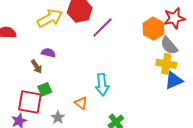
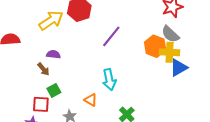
purple line: (102, 28) -> (111, 36), moved
orange hexagon: (153, 29) -> (155, 46), moved
red square: (30, 102) -> (41, 104), size x0.7

